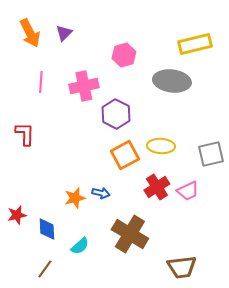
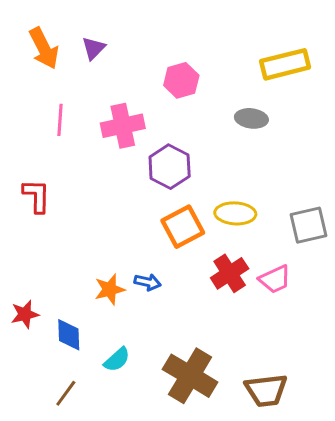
gray ellipse: (172, 81) -> (251, 118), size x0.6
brown cross: (130, 234) -> (190, 376), moved

